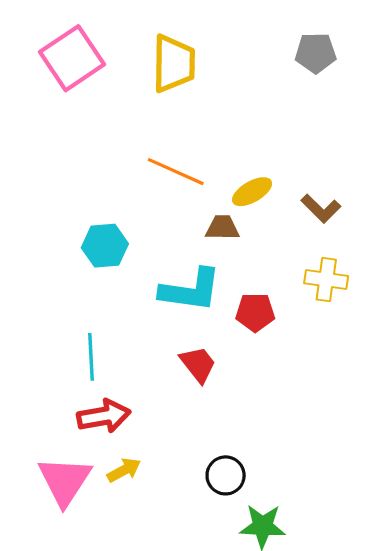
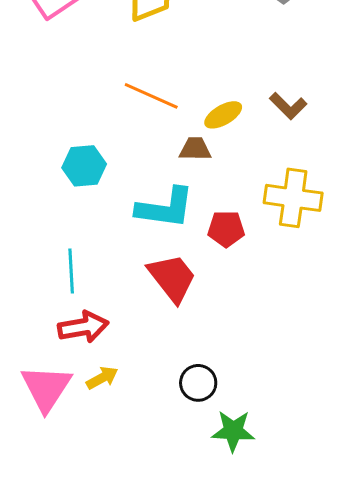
brown L-shape: (321, 209) -> (288, 106), moved
yellow cross: (326, 280) -> (293, 198), size x1.4
red trapezoid: (198, 364) -> (172, 278), size x1.4

